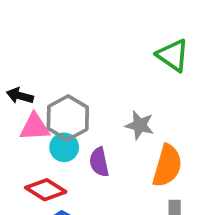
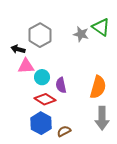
gray hexagon: (68, 118) -> (40, 35), moved
gray star: (140, 125) -> (81, 34), moved
red diamond: (46, 190) -> (45, 99), moved

